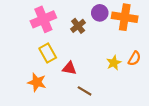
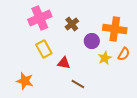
purple circle: (100, 13) -> (92, 41), moved
orange cross: (125, 17) -> (115, 29), moved
orange star: (37, 82) -> (25, 81), moved

